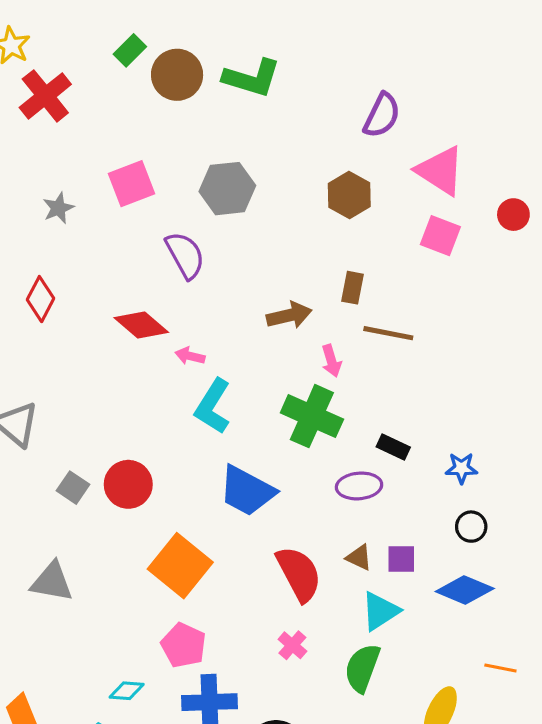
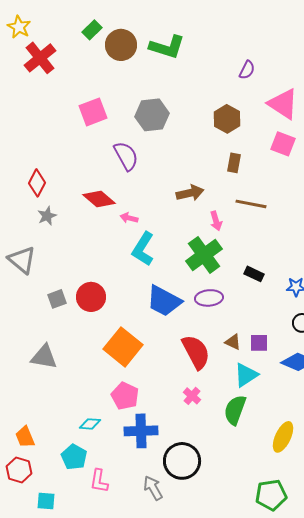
purple semicircle: (382, 115) -> (247, 70), size x0.7
gray star: (58, 208) -> (47, 216), moved
brown rectangle: (353, 288) -> (234, 163), moved
green cross: (312, 416) -> (204, 255), turned 30
purple ellipse: (359, 486) -> (209, 298), moved
gray square: (73, 488) -> (57, 299), turned 36

